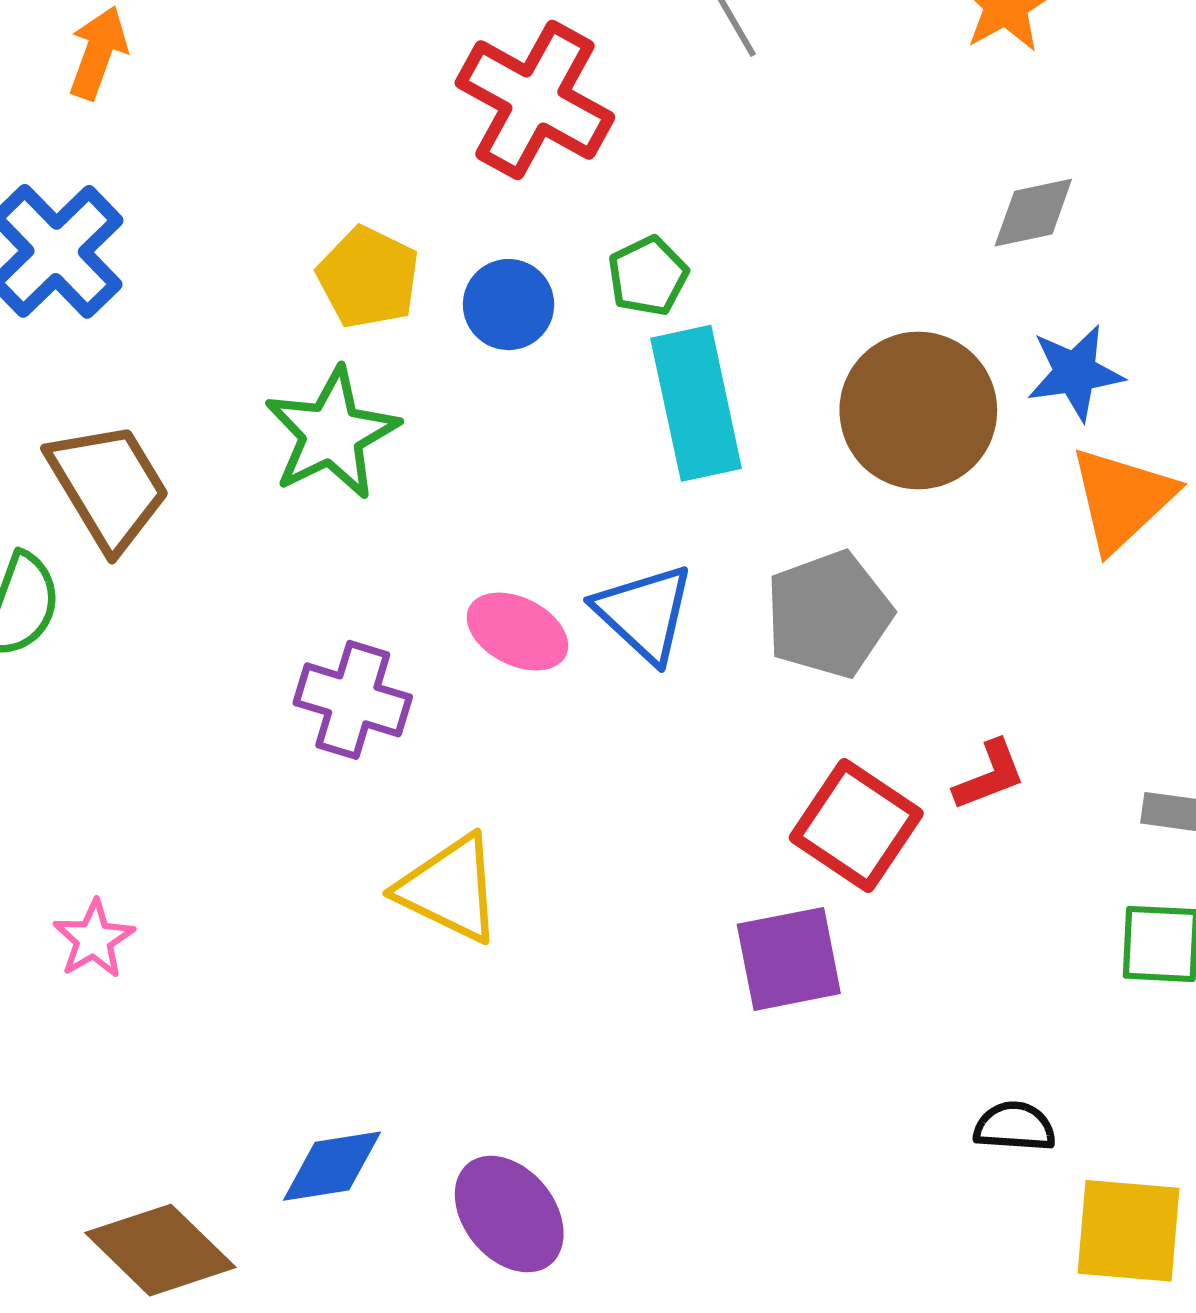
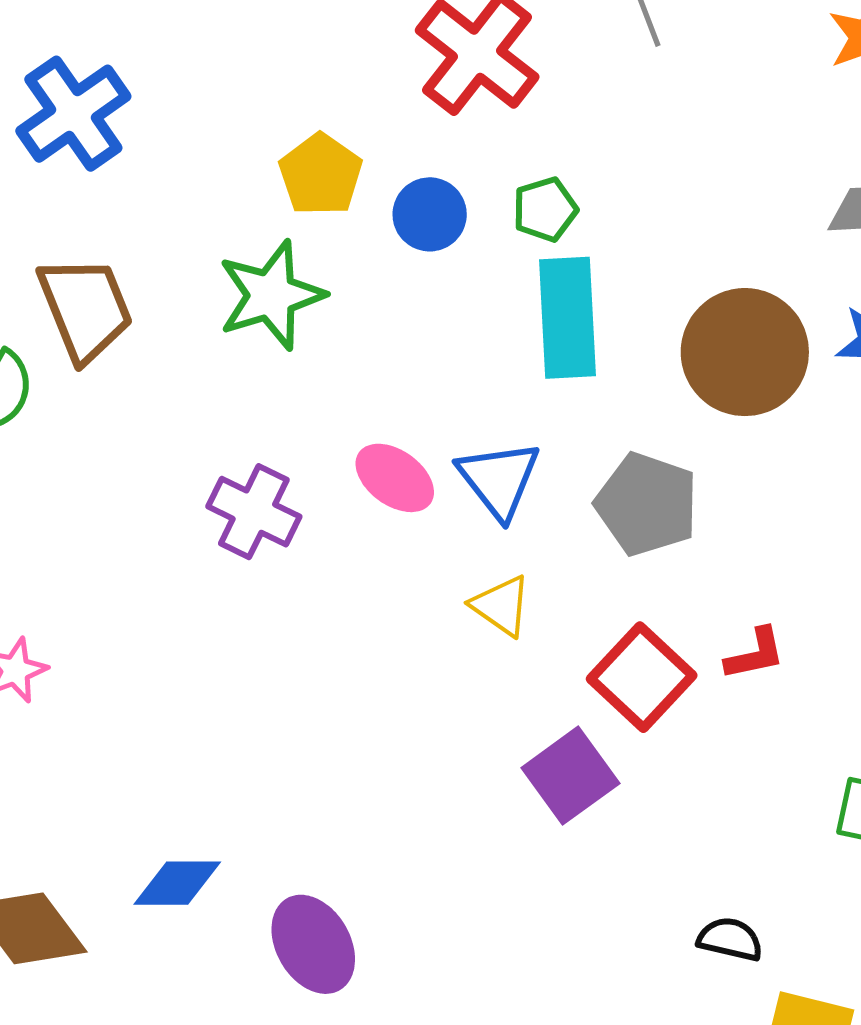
gray pentagon: (829, 614) -> (647, 504), turned 30
yellow triangle: (450, 889) -> (501, 606), moved, size x0.7
purple square: (789, 959) -> (570, 776), turned -34

